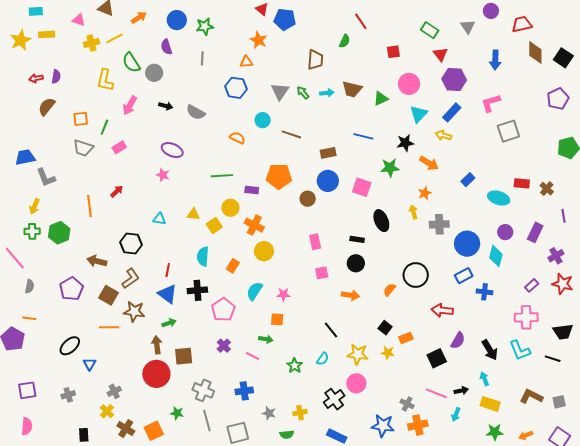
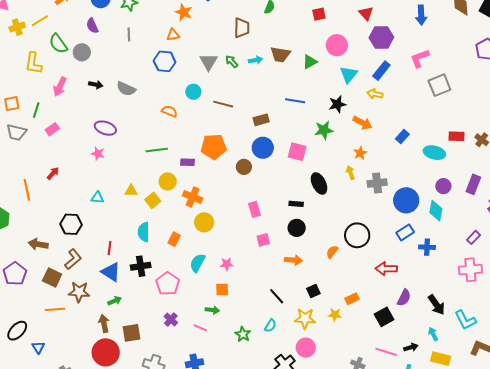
black square: (385, 328) -> (313, 291), moved, turned 32
cyan L-shape: (520, 350) -> (465, 320), moved

